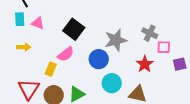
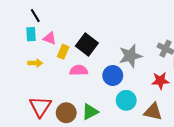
pink semicircle: (66, 54) -> (79, 70), turned -144
red star: (145, 64) -> (160, 81), turned 30
yellow rectangle: (51, 69) -> (63, 52), moved

